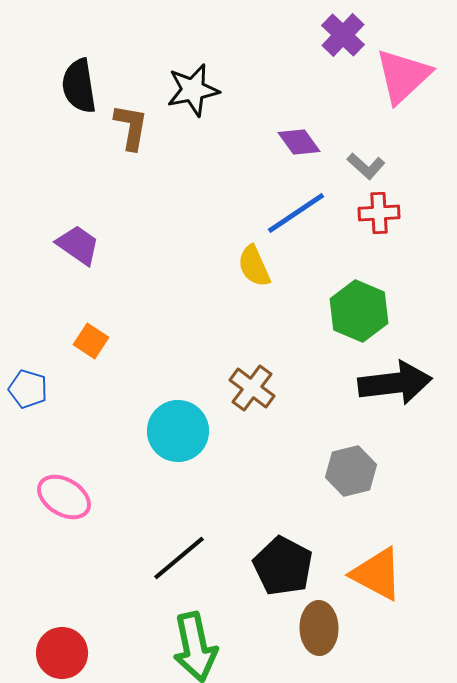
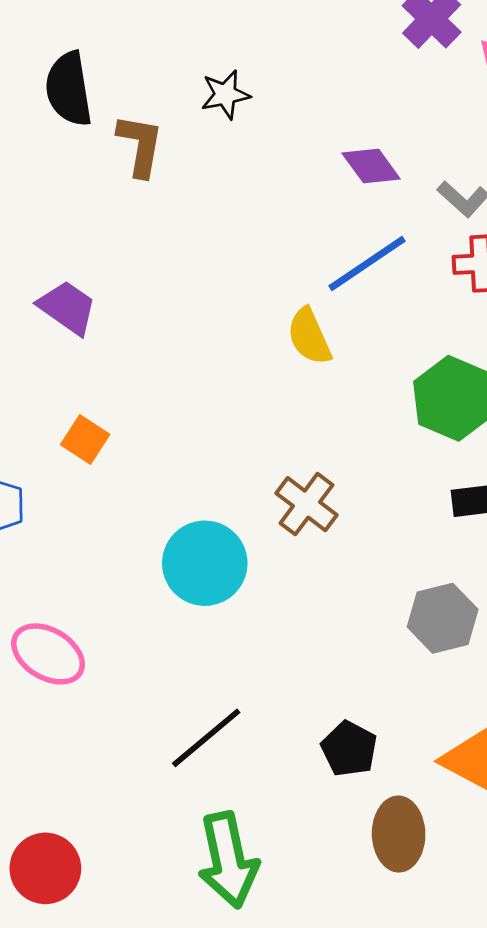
black star: (193, 90) -> (225, 94), size x0.7
black pentagon: (283, 566) -> (349, 749), size x0.7

